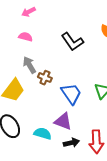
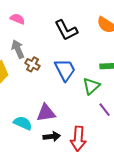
blue trapezoid: (71, 94) -> (65, 70), moved
purple triangle: (63, 121) -> (46, 113), turned -36

